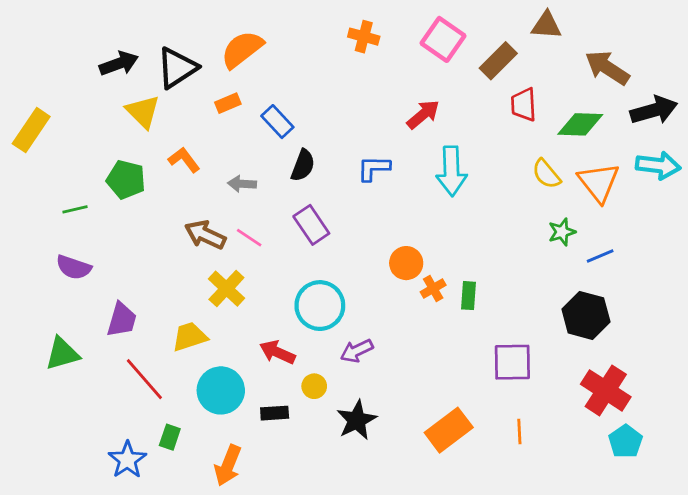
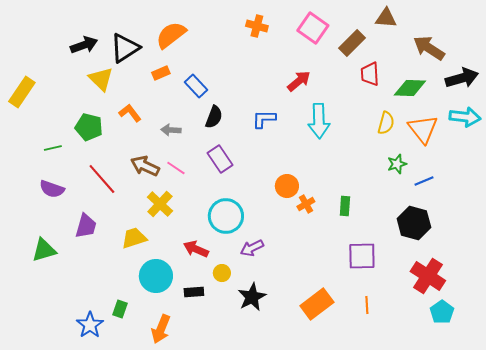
yellow semicircle: (546, 174) -> (386, 123), turned -125
green rectangle: (468, 296) -> (345, 206), moved
red line: (144, 379) -> (102, 179), moved

